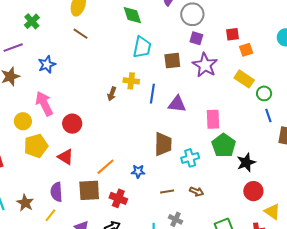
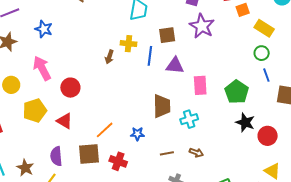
brown square: (172, 61) -> (167, 35), moved
blue star: (47, 64) -> (44, 29), turned -30
yellow rectangle: (244, 79) -> (264, 28), moved
pink rectangle: (213, 119) -> (200, 85), moved
yellow circle: (23, 121) -> (11, 85), moved
green pentagon: (224, 145) -> (237, 92), moved
black star: (246, 162) -> (245, 122), turned -30
red circle: (253, 191) -> (268, 136), moved

